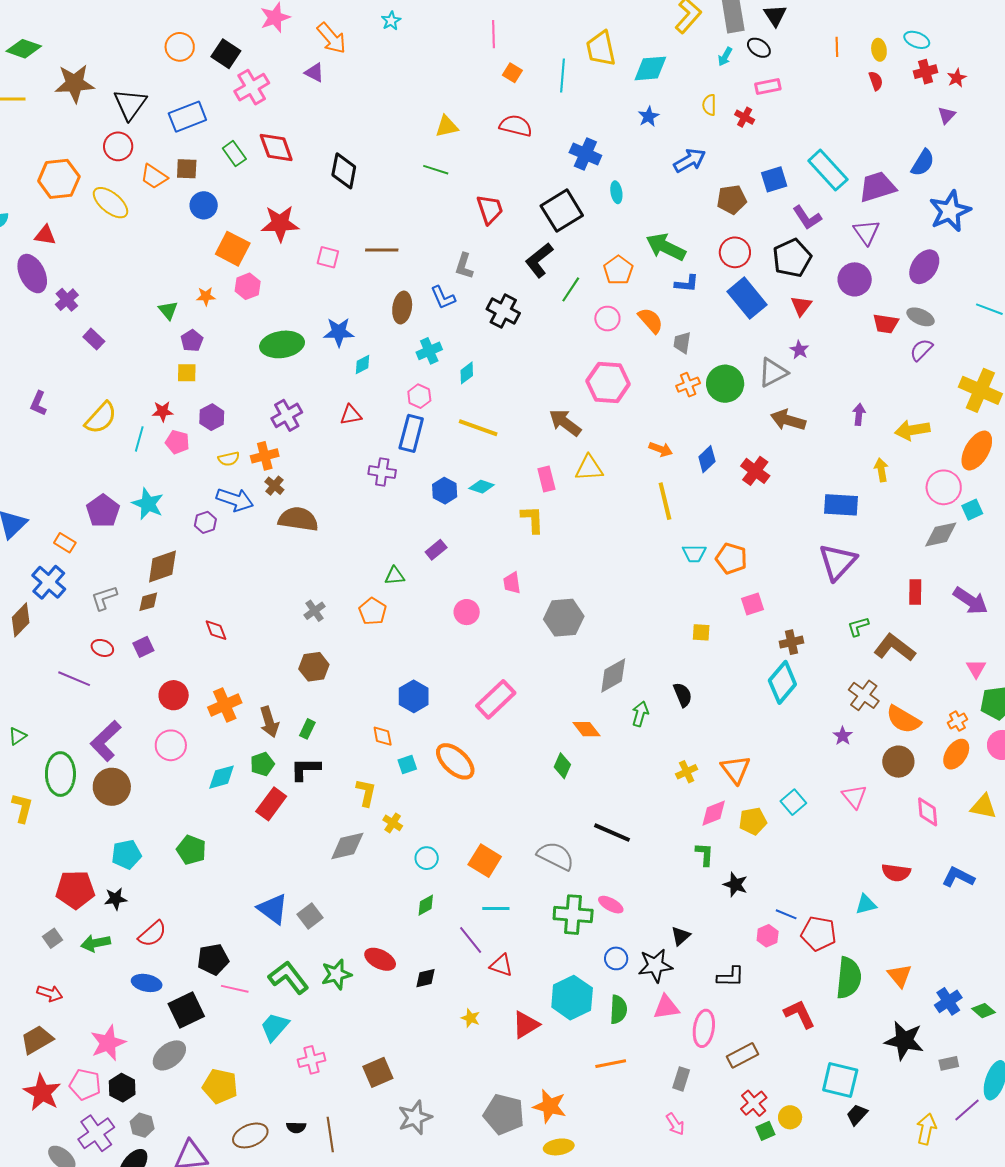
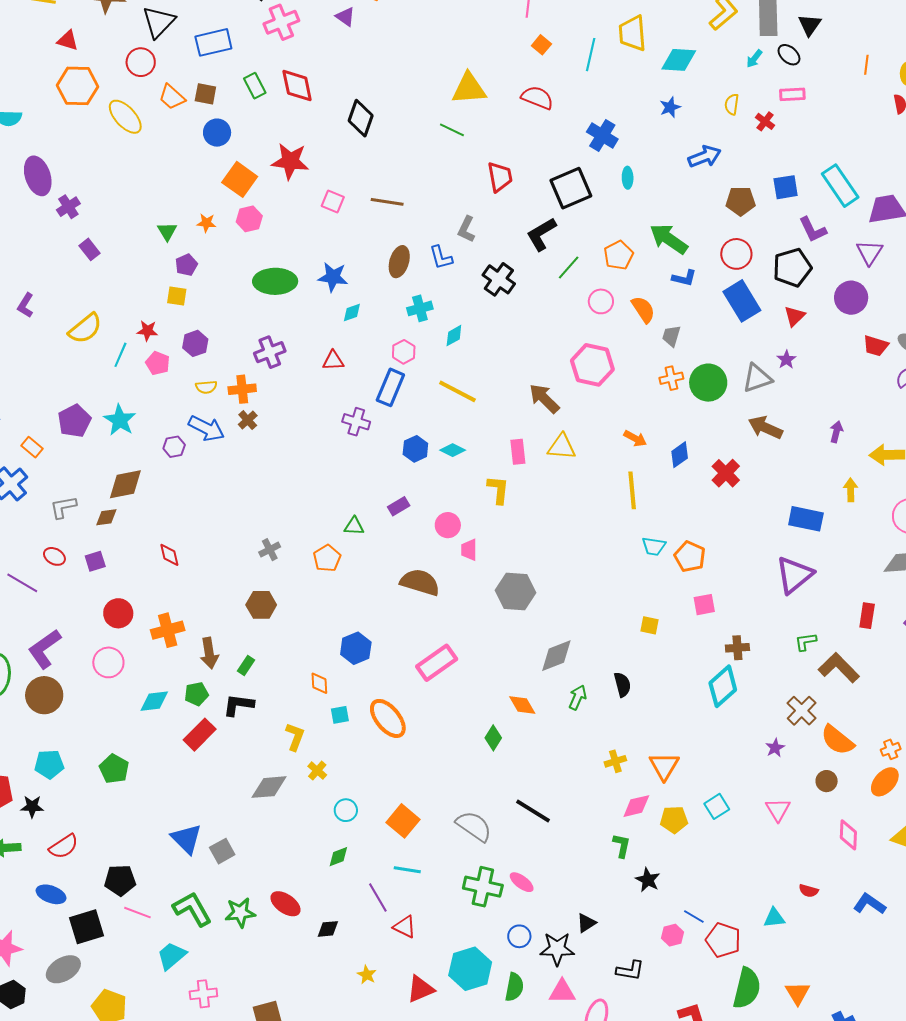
yellow triangle: (447, 126) -> (469, 89), size x1.5
red triangle: (45, 235) -> (68, 40), moved
brown semicircle: (298, 519) -> (420, 582), moved
pink circle: (467, 612) -> (448, 525), moved
brown circle: (898, 762) -> (827, 781), size x0.7
red semicircle: (896, 873) -> (809, 891), size x0.7

